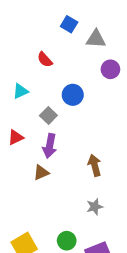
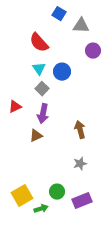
red semicircle: (45, 60) -> (39, 43), size x1.5
cyan triangle: (20, 91) -> (39, 69), moved, turned -40

